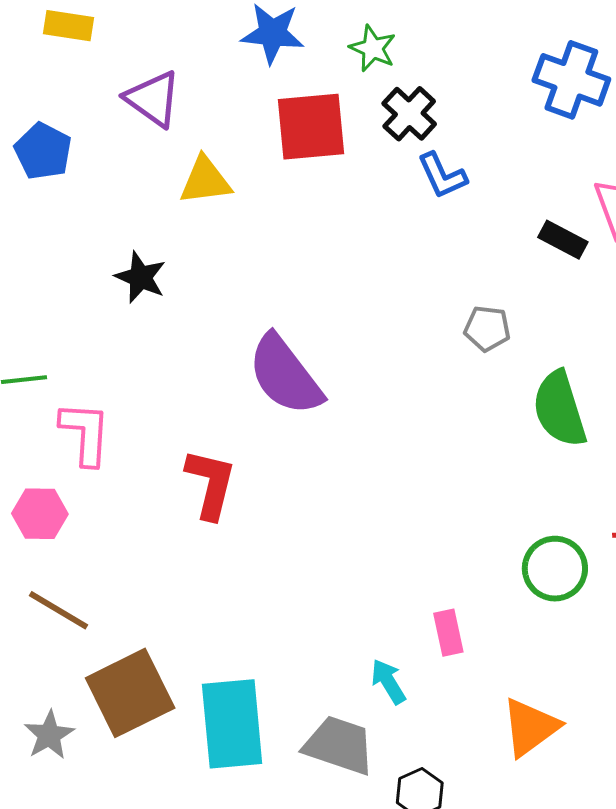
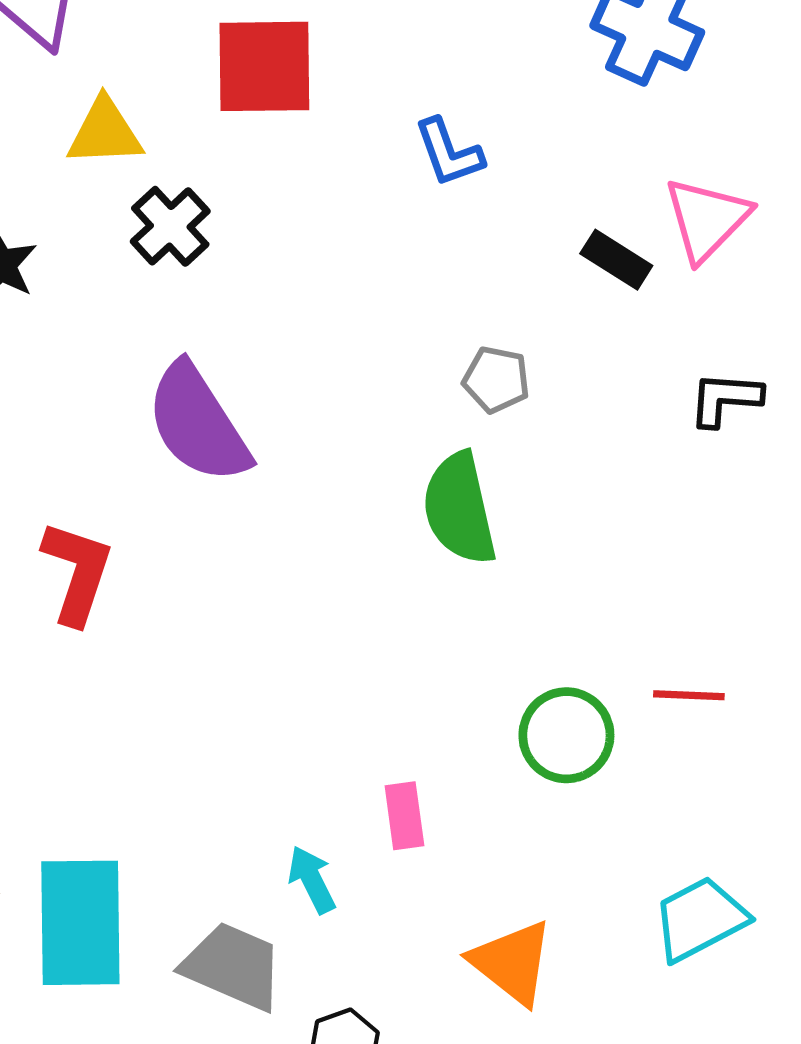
black cross: (409, 114) -> (170, 226), moved
green semicircle: (559, 409) -> (459, 509), moved
orange triangle: (530, 727) -> (512, 962), turned -50

